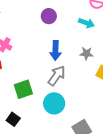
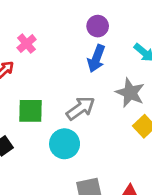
blue arrow: (55, 50) -> (96, 58), moved
gray star: (86, 53) -> (130, 93), size x1.5

